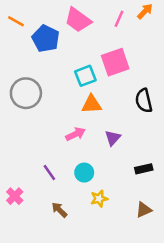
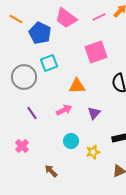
pink line: (119, 19) -> (99, 17), turned 40
cyan square: (85, 76) -> (49, 63), moved
purple line: (49, 173) -> (32, 113), moved
pink cross: (15, 196) -> (22, 146), moved
yellow star: (99, 199) -> (93, 152), moved

